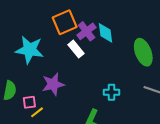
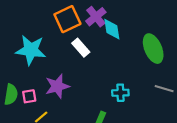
purple cross: (87, 31) -> (96, 17), moved
pink square: (29, 102) -> (29, 96), moved

